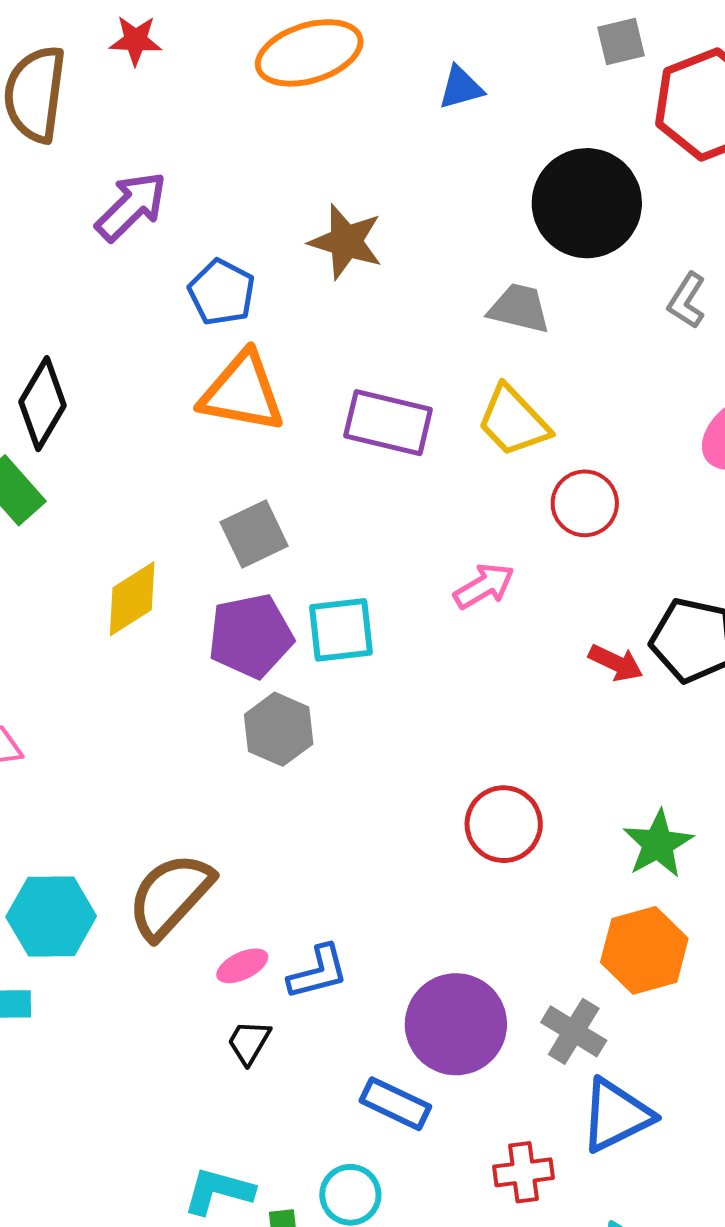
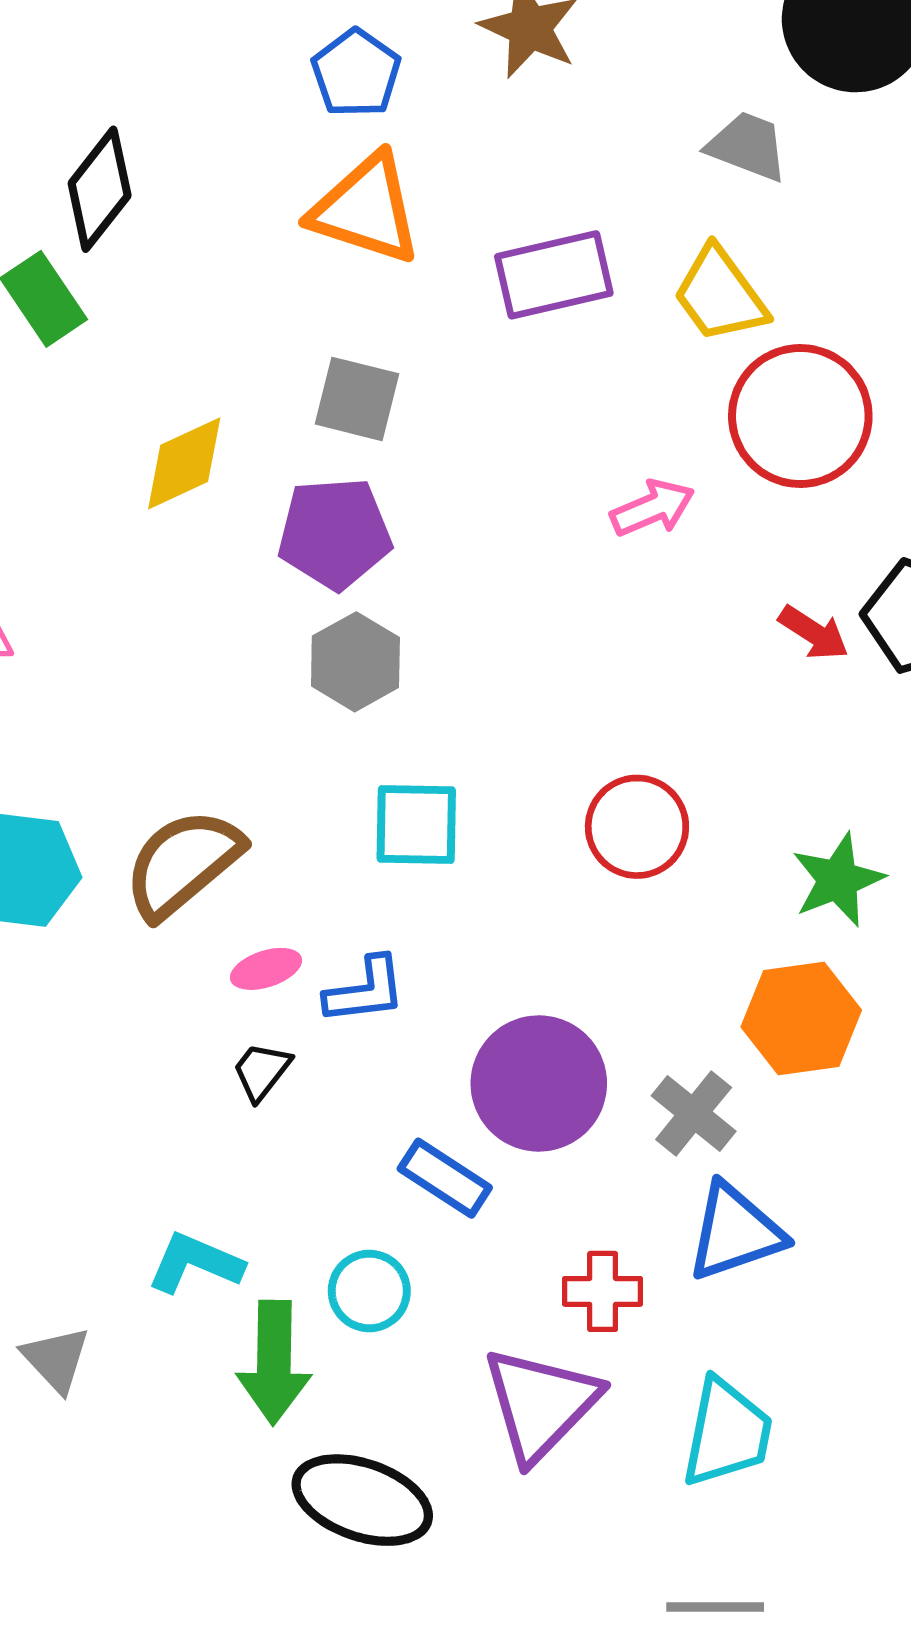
purple rectangle: (388, 423) -> (554, 275), turned -34
red circle: (585, 503) -> (800, 416), size x1.6
gray square: (254, 534) -> (357, 399), turned 32
cyan square: (341, 630) -> (416, 824), moved

